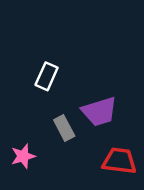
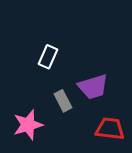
pink star: (23, 156) -> (28, 125), size x1.4

